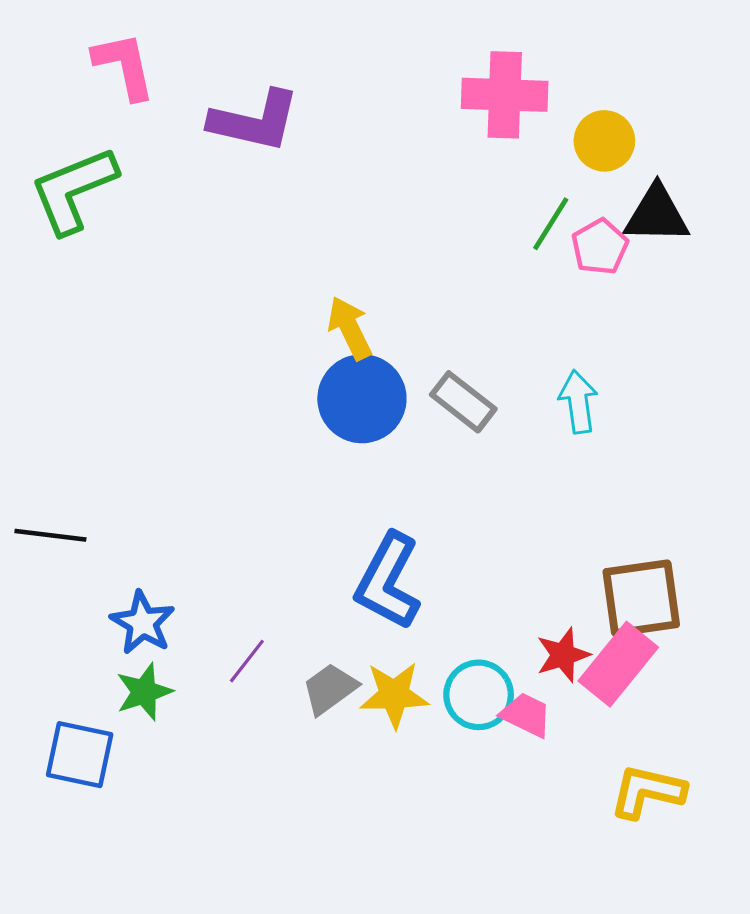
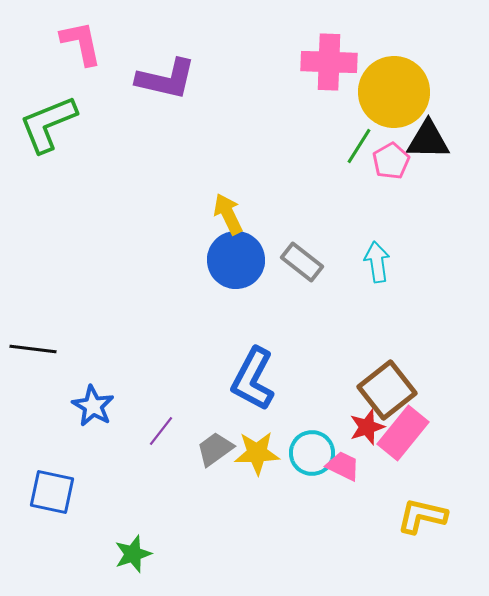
yellow circle: (604, 141) -> (394, 92), size x1.8
brown square: (641, 598) -> (387, 390), moved, turned -30
green star: (144, 692) -> (133, 554), moved

